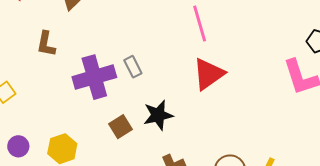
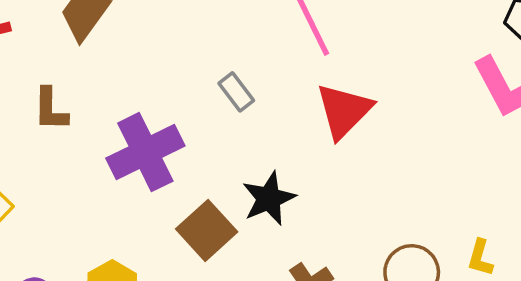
gray rectangle: (133, 67) -> (236, 92), moved
brown square: (120, 127) -> (207, 230), size x1.4

